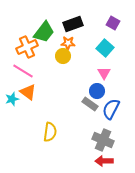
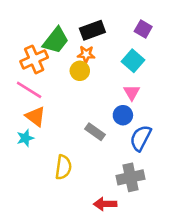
cyan star: (12, 99) -> (25, 138), moved
gray rectangle: (90, 104) -> (95, 132), moved
gray cross: (103, 140) -> (131, 177), turned -35
red arrow: (104, 161) -> (105, 204), moved

